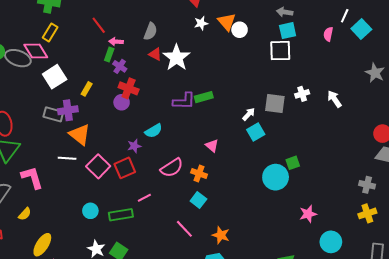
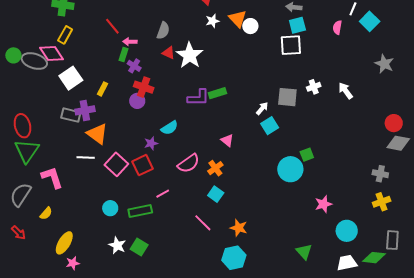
orange cross: (199, 173) -> (215, 168), turned 35

